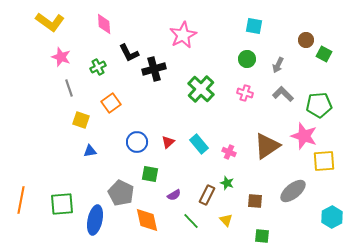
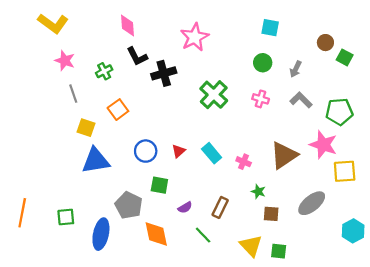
pink diamond: (104, 24) -> (128, 25), moved
blue triangle: (90, 151) -> (96, 161), size x2.0
green star: (227, 183) -> (258, 191), moved
green square: (62, 204) -> (66, 217), size x0.7
yellow triangle: (226, 220) -> (251, 246), moved, size x1.6

